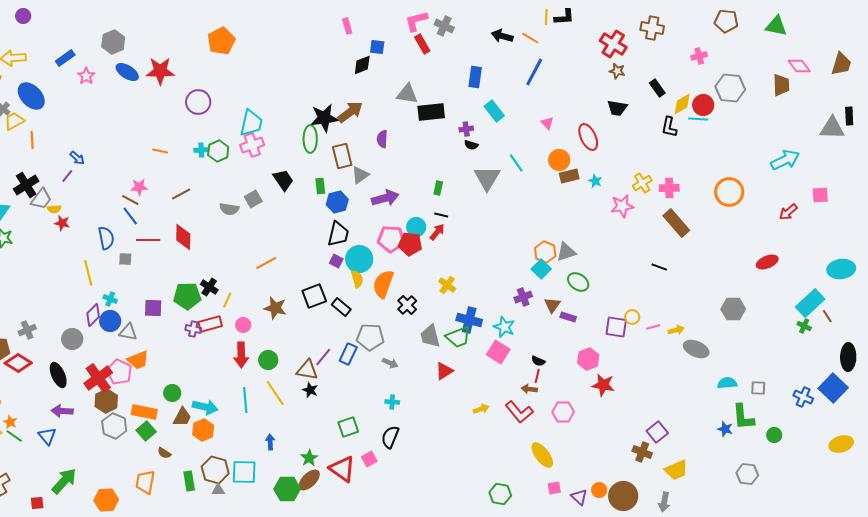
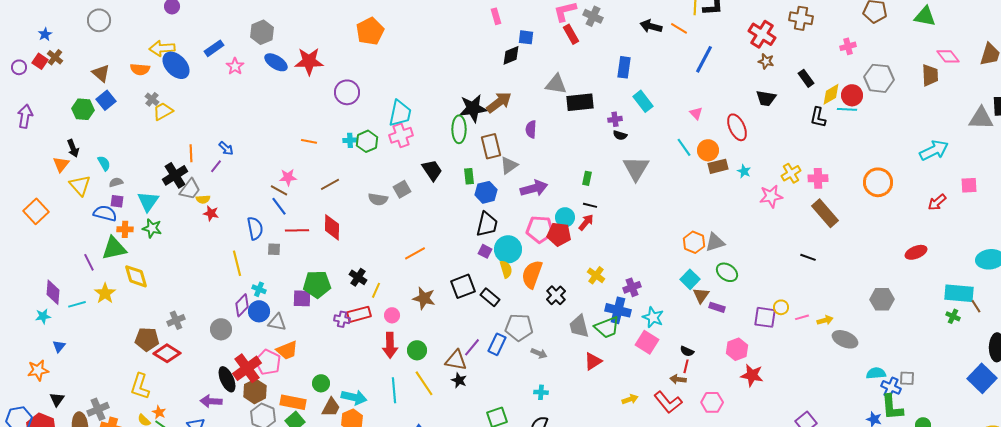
blue line: (534, 72) -> (704, 59), moved
blue ellipse: (31, 96) -> (176, 65), moved
orange line: (32, 140) -> (191, 153), moved
cyan line: (516, 163) -> (684, 147), moved
cyan square: (541, 269) -> (690, 279), moved
green pentagon: (187, 296) -> (317, 284), moved
purple cross: (523, 297) -> (632, 287), moved
cyan rectangle: (810, 303) -> (959, 293), turned 48
black ellipse: (58, 375) -> (227, 379), moved
blue cross: (803, 397) -> (891, 387), moved

